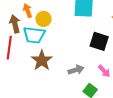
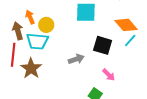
brown star: (42, 60) -> (31, 68), moved
gray arrow: (76, 70) -> (76, 59), moved

